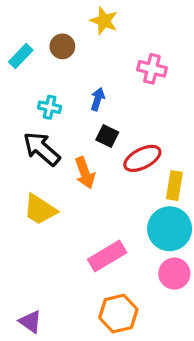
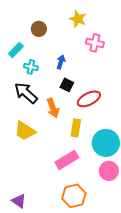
yellow star: (104, 21) -> (78, 19), moved
cyan rectangle: (21, 56) -> (16, 50), moved
yellow rectangle: (174, 186) -> (76, 128), moved

